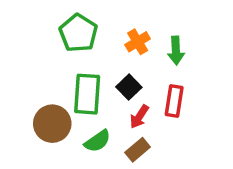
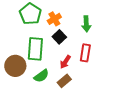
orange cross: (138, 42) -> (54, 19), moved
black square: (129, 87) -> (59, 37), moved

